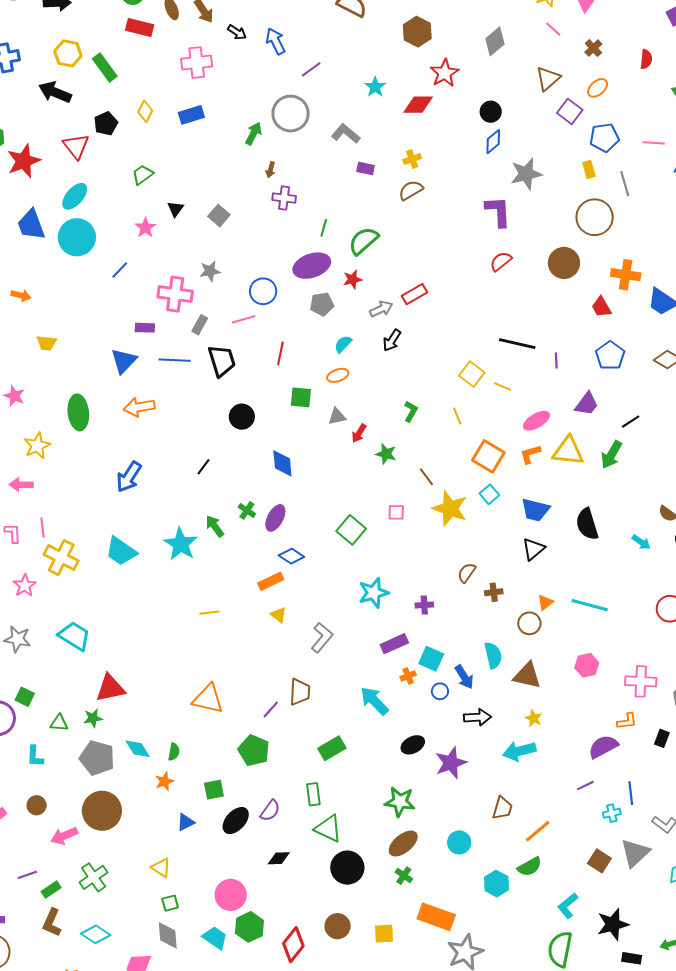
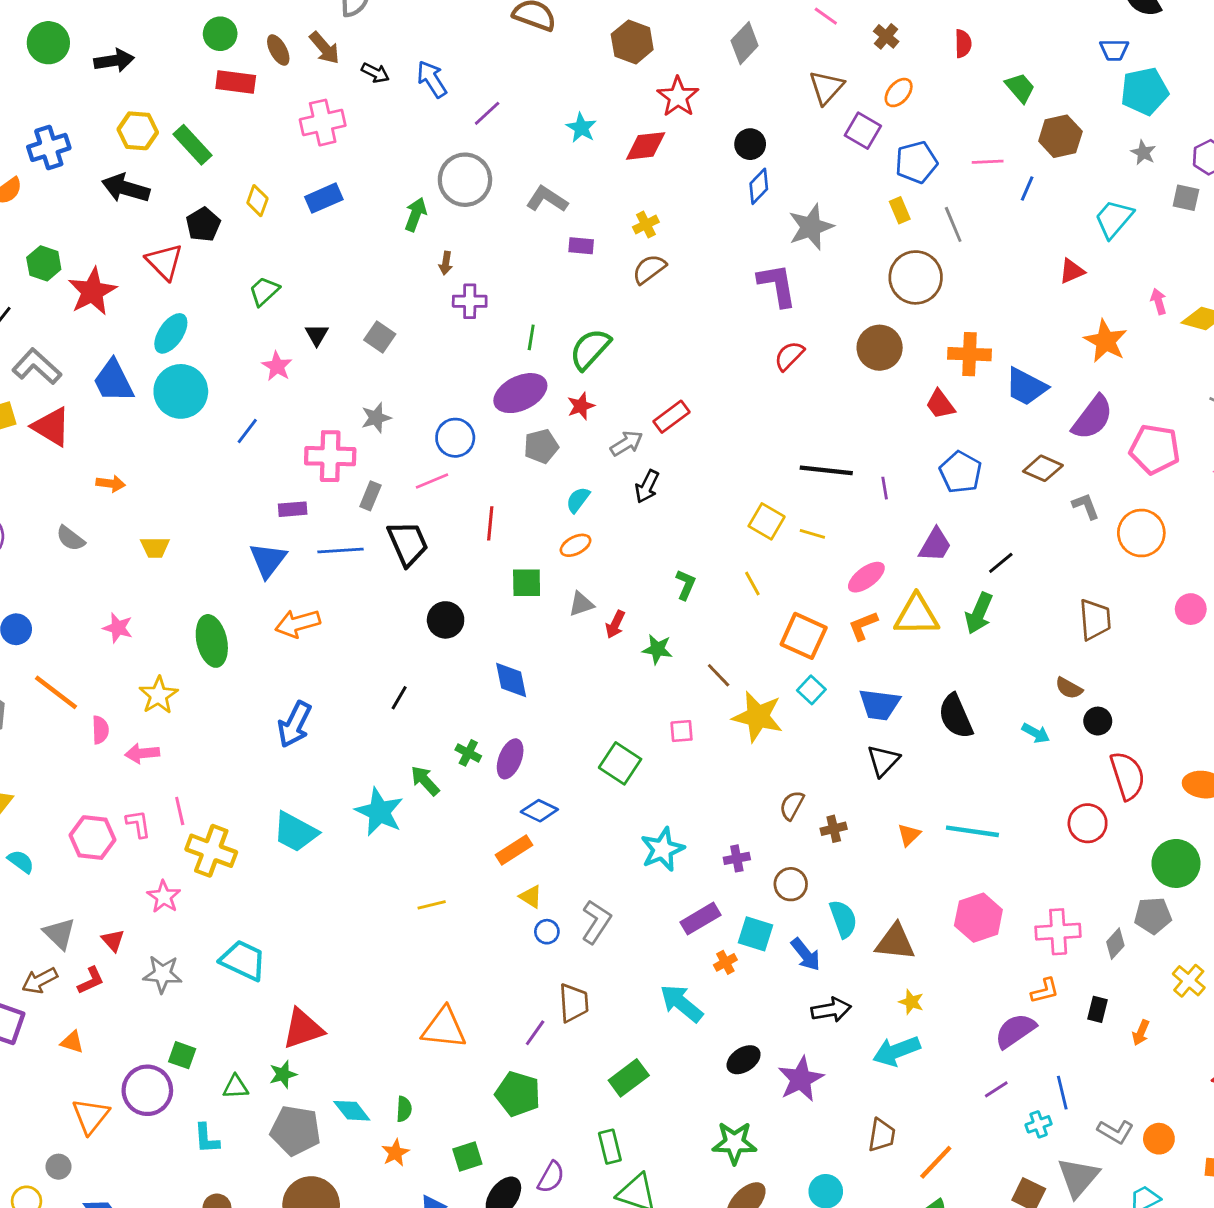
brown circle: (529, 623) -> (791, 884), moved
pink hexagon: (587, 665) -> (978, 918), size x1.4
blue circle: (440, 691) -> (547, 932), moved

